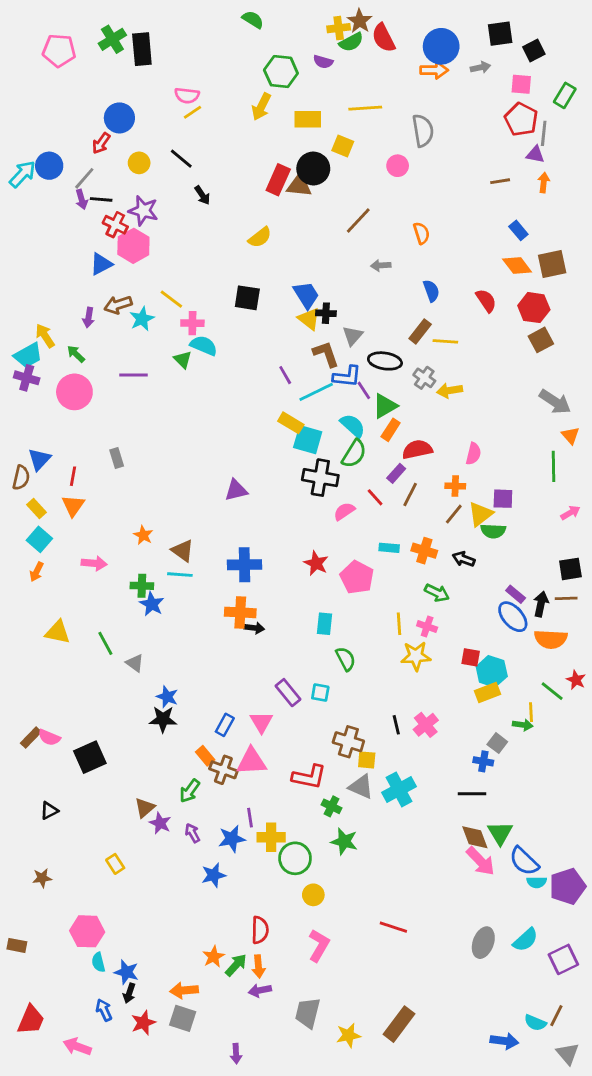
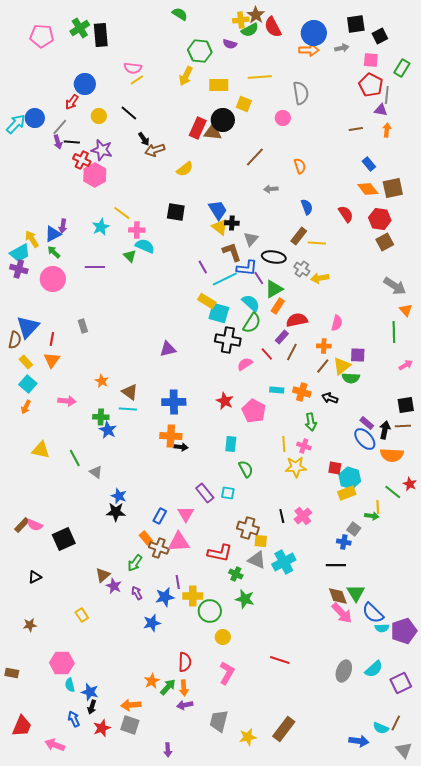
blue triangle: (101, 264) -> (53, 234), moved
brown arrow: (118, 305) -> (155, 150), moved
blue triangle: (39, 459) -> (28, 327), size x1.4
green arrow: (437, 593) -> (311, 422), turned 54

